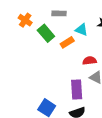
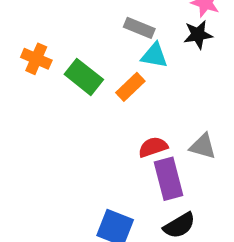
gray rectangle: (59, 13) -> (139, 28), moved, turned 32
red semicircle: (90, 61) -> (153, 147), moved

